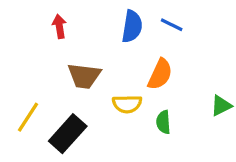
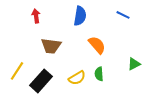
blue line: (172, 25) -> (123, 15), moved
orange semicircle: (160, 74) -> (97, 45), turned -66
yellow semicircle: (127, 104) -> (77, 78), moved, turned -30

